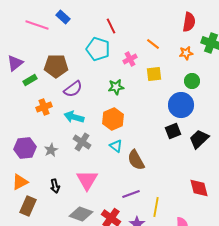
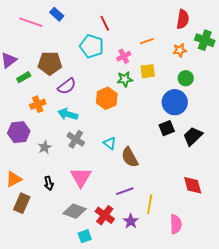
orange line: (153, 44) -> (147, 41), turned -56
green star: (116, 87) -> (125, 79), moved
orange hexagon: (113, 119) -> (107, 98), moved
purple hexagon: (25, 148) -> (19, 132), moved

